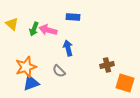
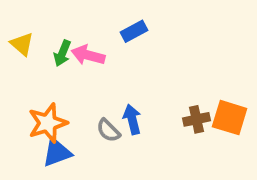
blue rectangle: (73, 17) -> (134, 31), turned -32
blue arrow: (68, 48) -> (132, 119), moved
orange square: (125, 83) -> (230, 118), moved

